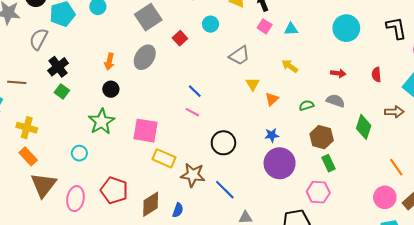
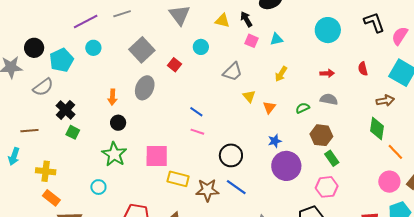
gray semicircle: (38, 39) -> (43, 87), turned -145
yellow arrow: (290, 66) -> (281, 74), turned -84
green diamond: (364, 127) -> (377, 129), moved
blue line: (225, 190) -> (236, 187), moved

